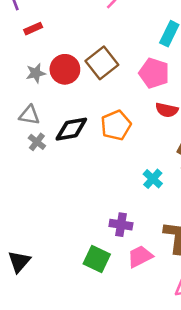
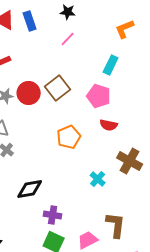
black diamond: (71, 129) -> (30, 189), moved
purple cross: (121, 225) -> (53, 215), moved

